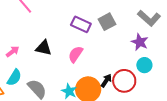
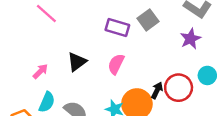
purple star: (140, 42) -> (190, 39), turned 30
black triangle: (44, 48) -> (77, 62), turned -42
cyan circle: (144, 65) -> (207, 75), moved

